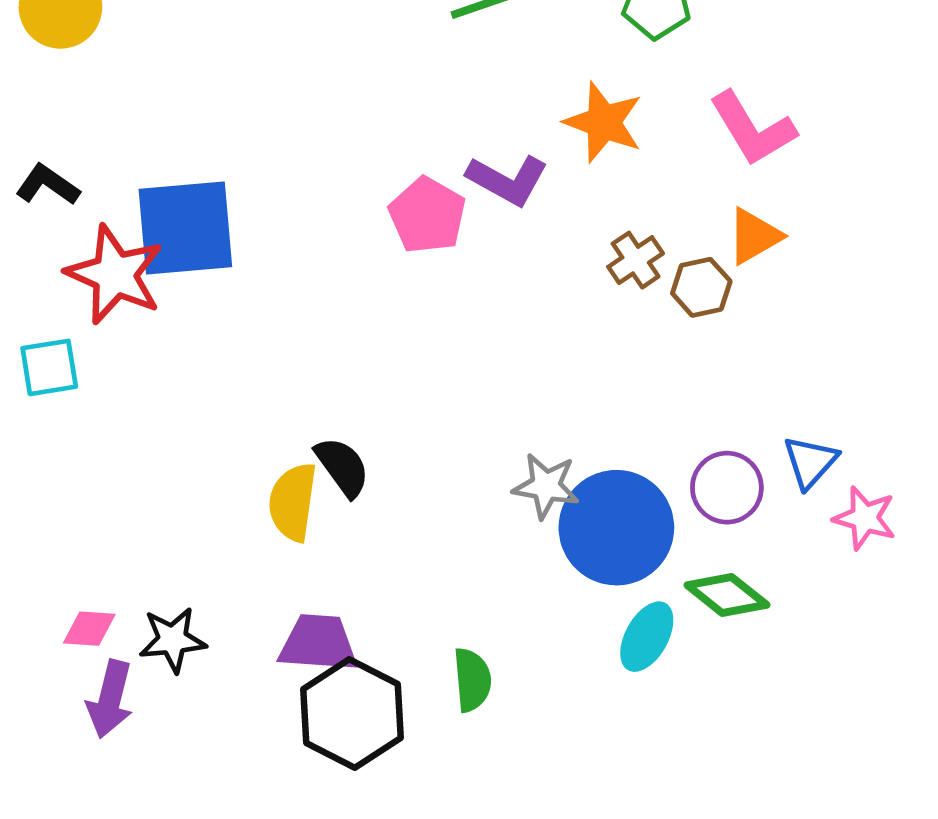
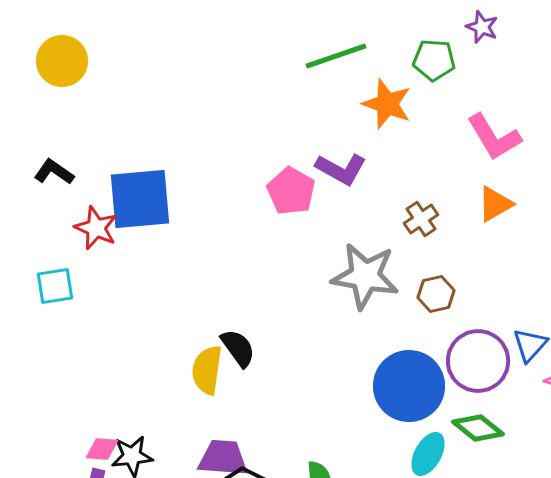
orange star: (604, 122) -> (387, 104), moved
red star: (115, 275) -> (96, 228), size x0.7
brown hexagon: (701, 287) -> (436, 294), moved
gray star: (546, 486) -> (365, 276), moved, size x1.6
purple circle: (727, 488) -> (478, 361), size x1.4
pink diamond: (89, 629) -> (102, 449), moved

